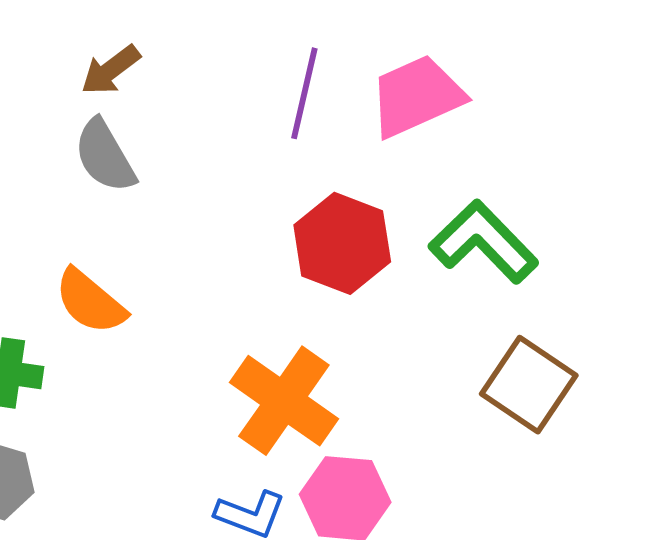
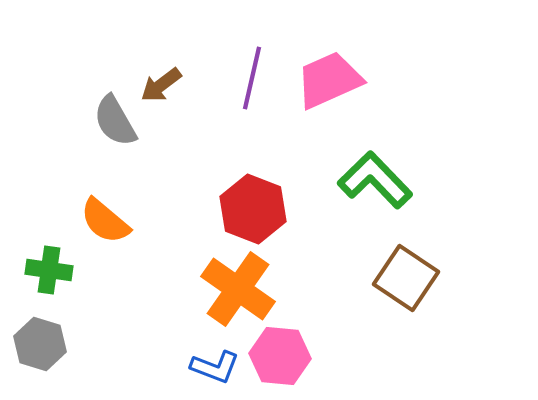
brown arrow: (111, 70) -> (161, 85), moved
red hexagon: (342, 243) -> (253, 209), moved

